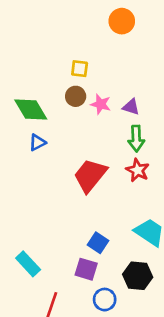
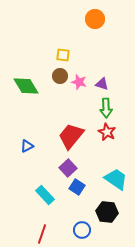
blue triangle: (37, 142) -> (27, 146), moved
cyan rectangle: (28, 264) -> (45, 195), moved
purple square: (86, 269) -> (68, 168), moved, turned 30

